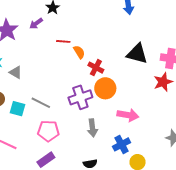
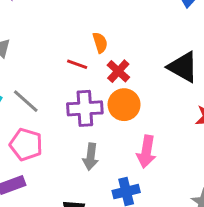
red line: (63, 41) -> (77, 64), moved
pink arrow: (128, 115) -> (146, 152), turned 75

